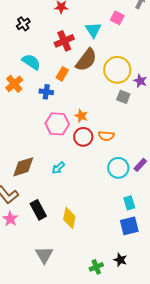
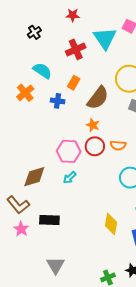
cyan triangle: (93, 30) -> (105, 38), size x1.4
brown semicircle: (86, 60) -> (98, 98), moved
pink hexagon: (57, 124) -> (69, 151), moved
black rectangle: (38, 210) -> (49, 220), turned -60
yellow diamond: (69, 218) -> (111, 224), moved

